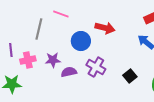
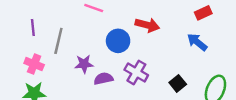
gray line: (39, 29) -> (58, 41), moved
purple line: (11, 50) -> (33, 27), moved
pink cross: (28, 60) -> (34, 64), moved, turned 35

